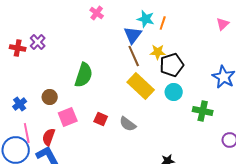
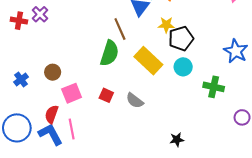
brown line: (134, 56) -> (120, 29), moved
green semicircle: (84, 75) -> (109, 53), moved
pink line: (27, 133) -> (72, 129), moved

